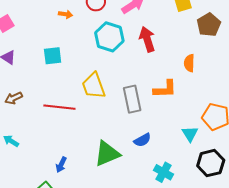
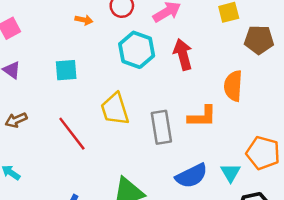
brown pentagon: (209, 25) -> (259, 40), turned 30
orange semicircle: (189, 63) -> (233, 86), size x1.4
red line: (59, 107) -> (72, 134), turned 44
blue semicircle: (142, 140) -> (192, 176), moved, size x1.5

